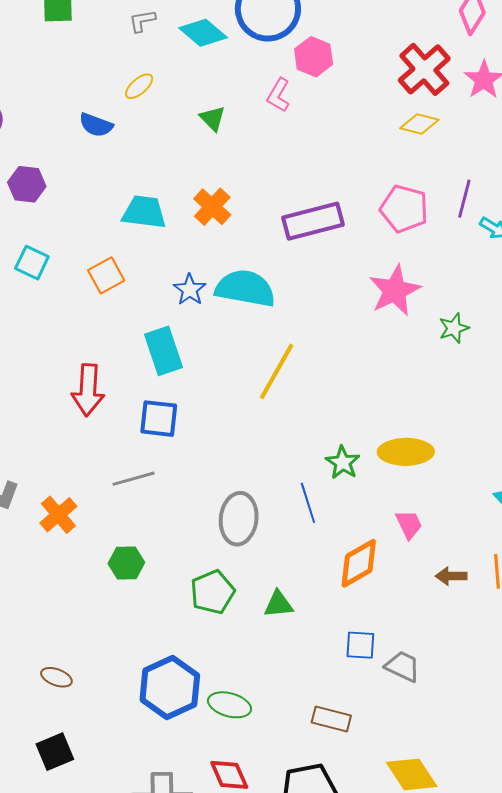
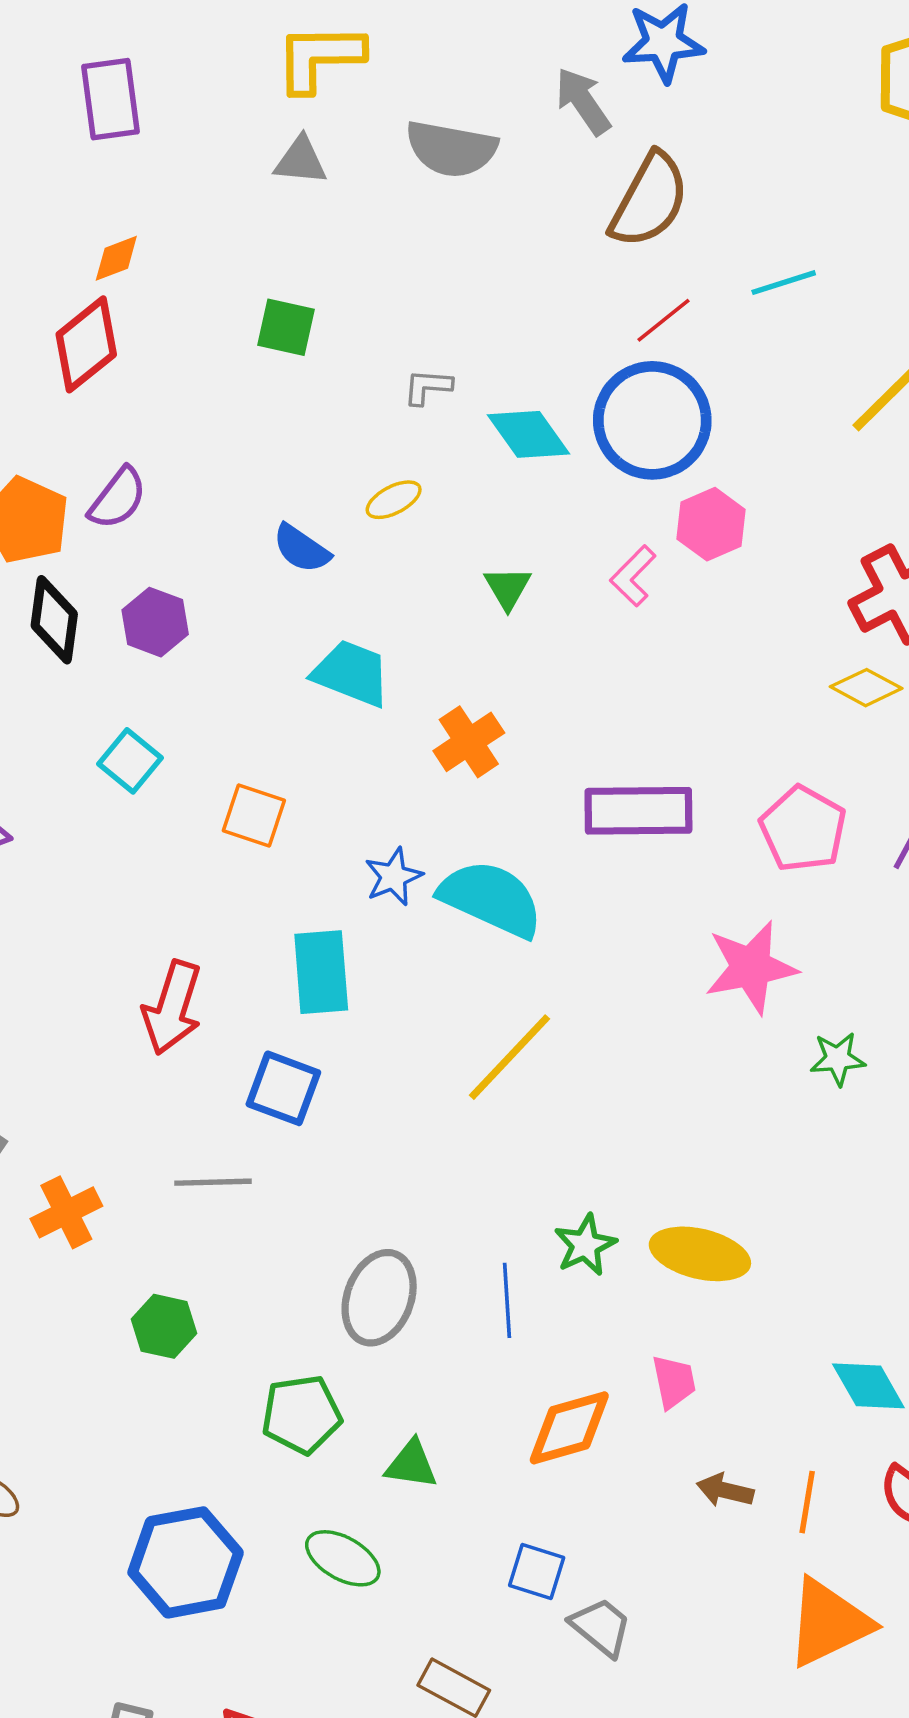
cyan trapezoid: (144, 212) -> (351, 673), moved
orange square: (106, 275) -> (254, 815), turned 33
green ellipse: (230, 705) -> (343, 1558), moved

